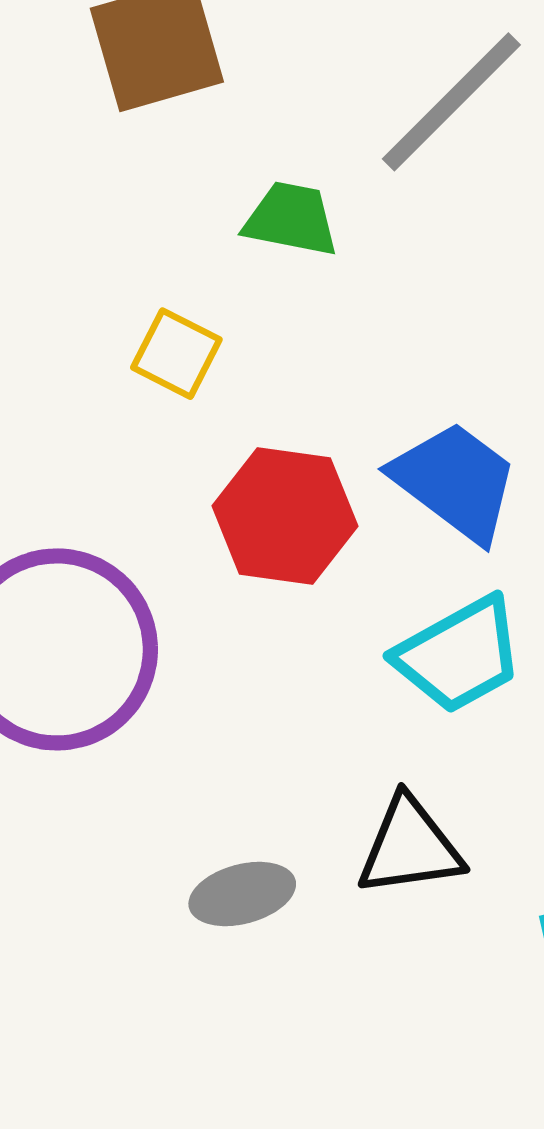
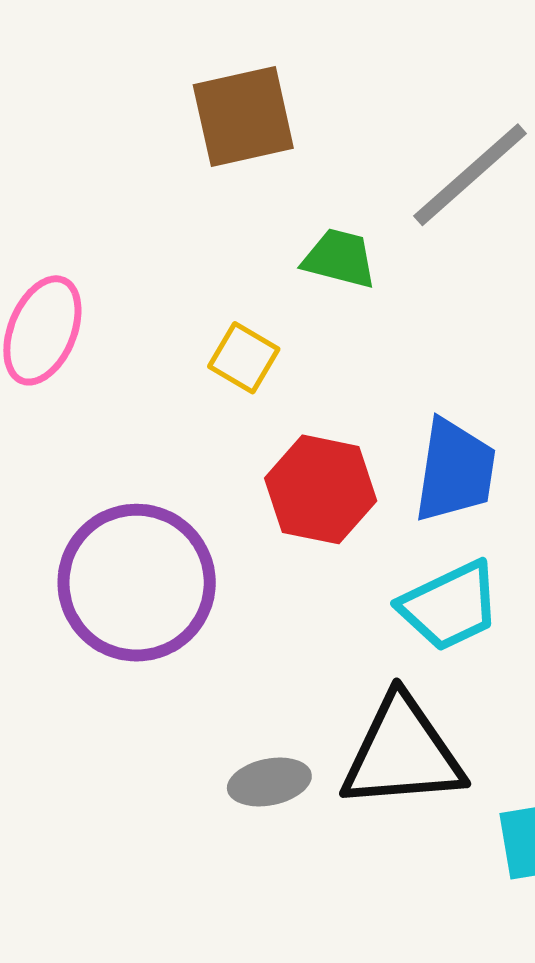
blue trapezoid: (455, 481) -> (455, 471), turned 58
black triangle: (410, 847) -> (402, 753), size x1.5

